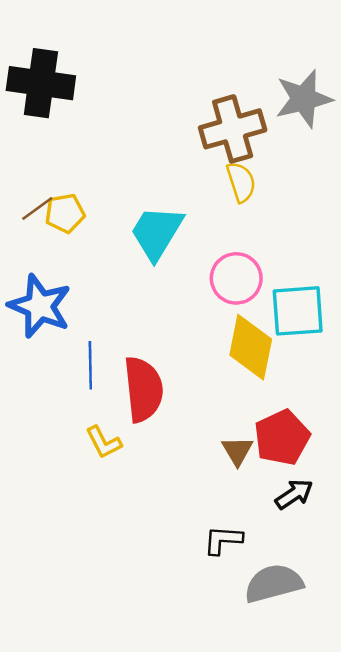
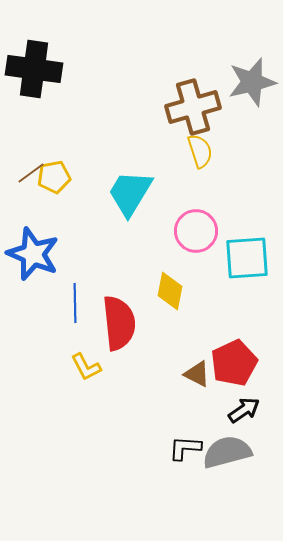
yellow diamond: (251, 347) -> (170, 291), moved, size x0.7
brown triangle: (237, 451) -> (197, 374), turned -32
gray semicircle: (274, 583) -> (227, 452), moved

